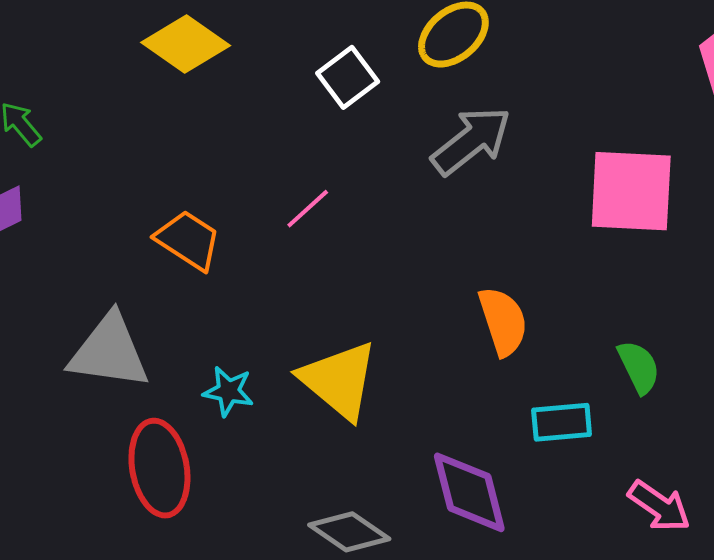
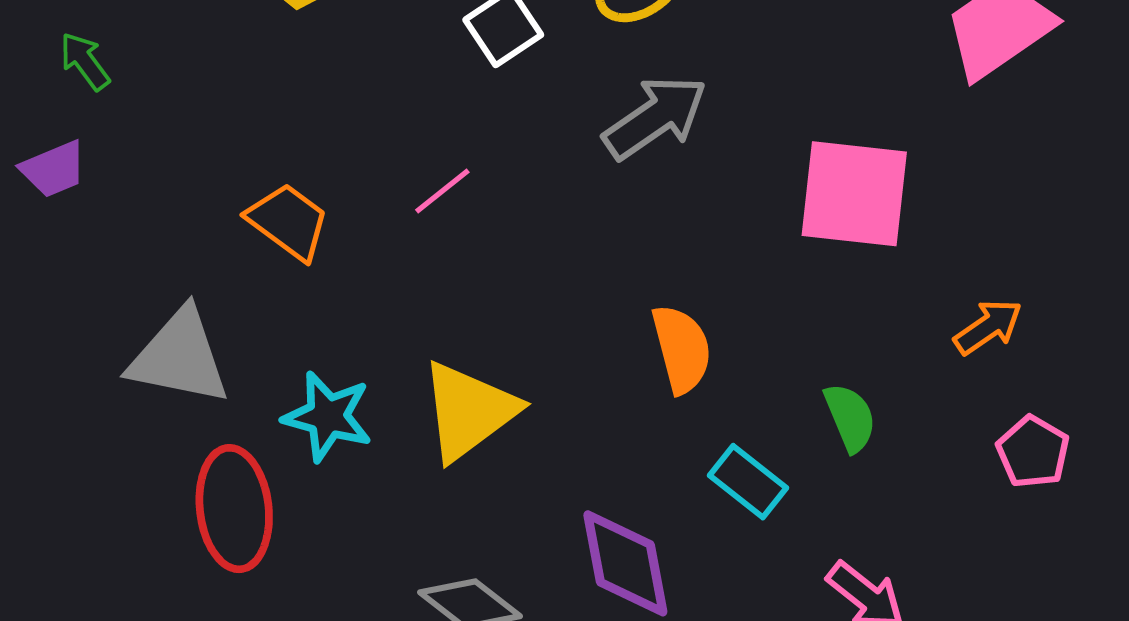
yellow triangle: (339, 380) -> (469, 411), turned 40
cyan star: (228, 391) -> (328, 416), size x1.4
cyan rectangle: (562, 422) -> (748, 482), turned 40

